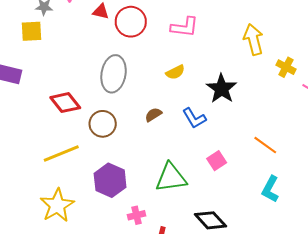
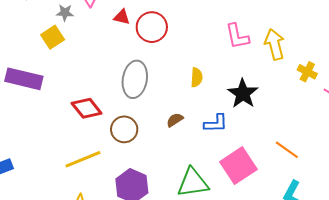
pink L-shape: (185, 27) -> (237, 36), moved, turned 72
yellow square: (32, 31) -> (53, 37), turned -30
yellow semicircle: (175, 72) -> (197, 77), turned -60
blue L-shape: (194, 118) -> (216, 123), turned -60
pink square: (217, 161) -> (238, 166), size x1.8

